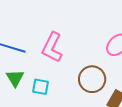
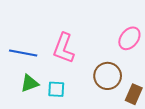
green triangle: (15, 78) -> (29, 83), turned 48

